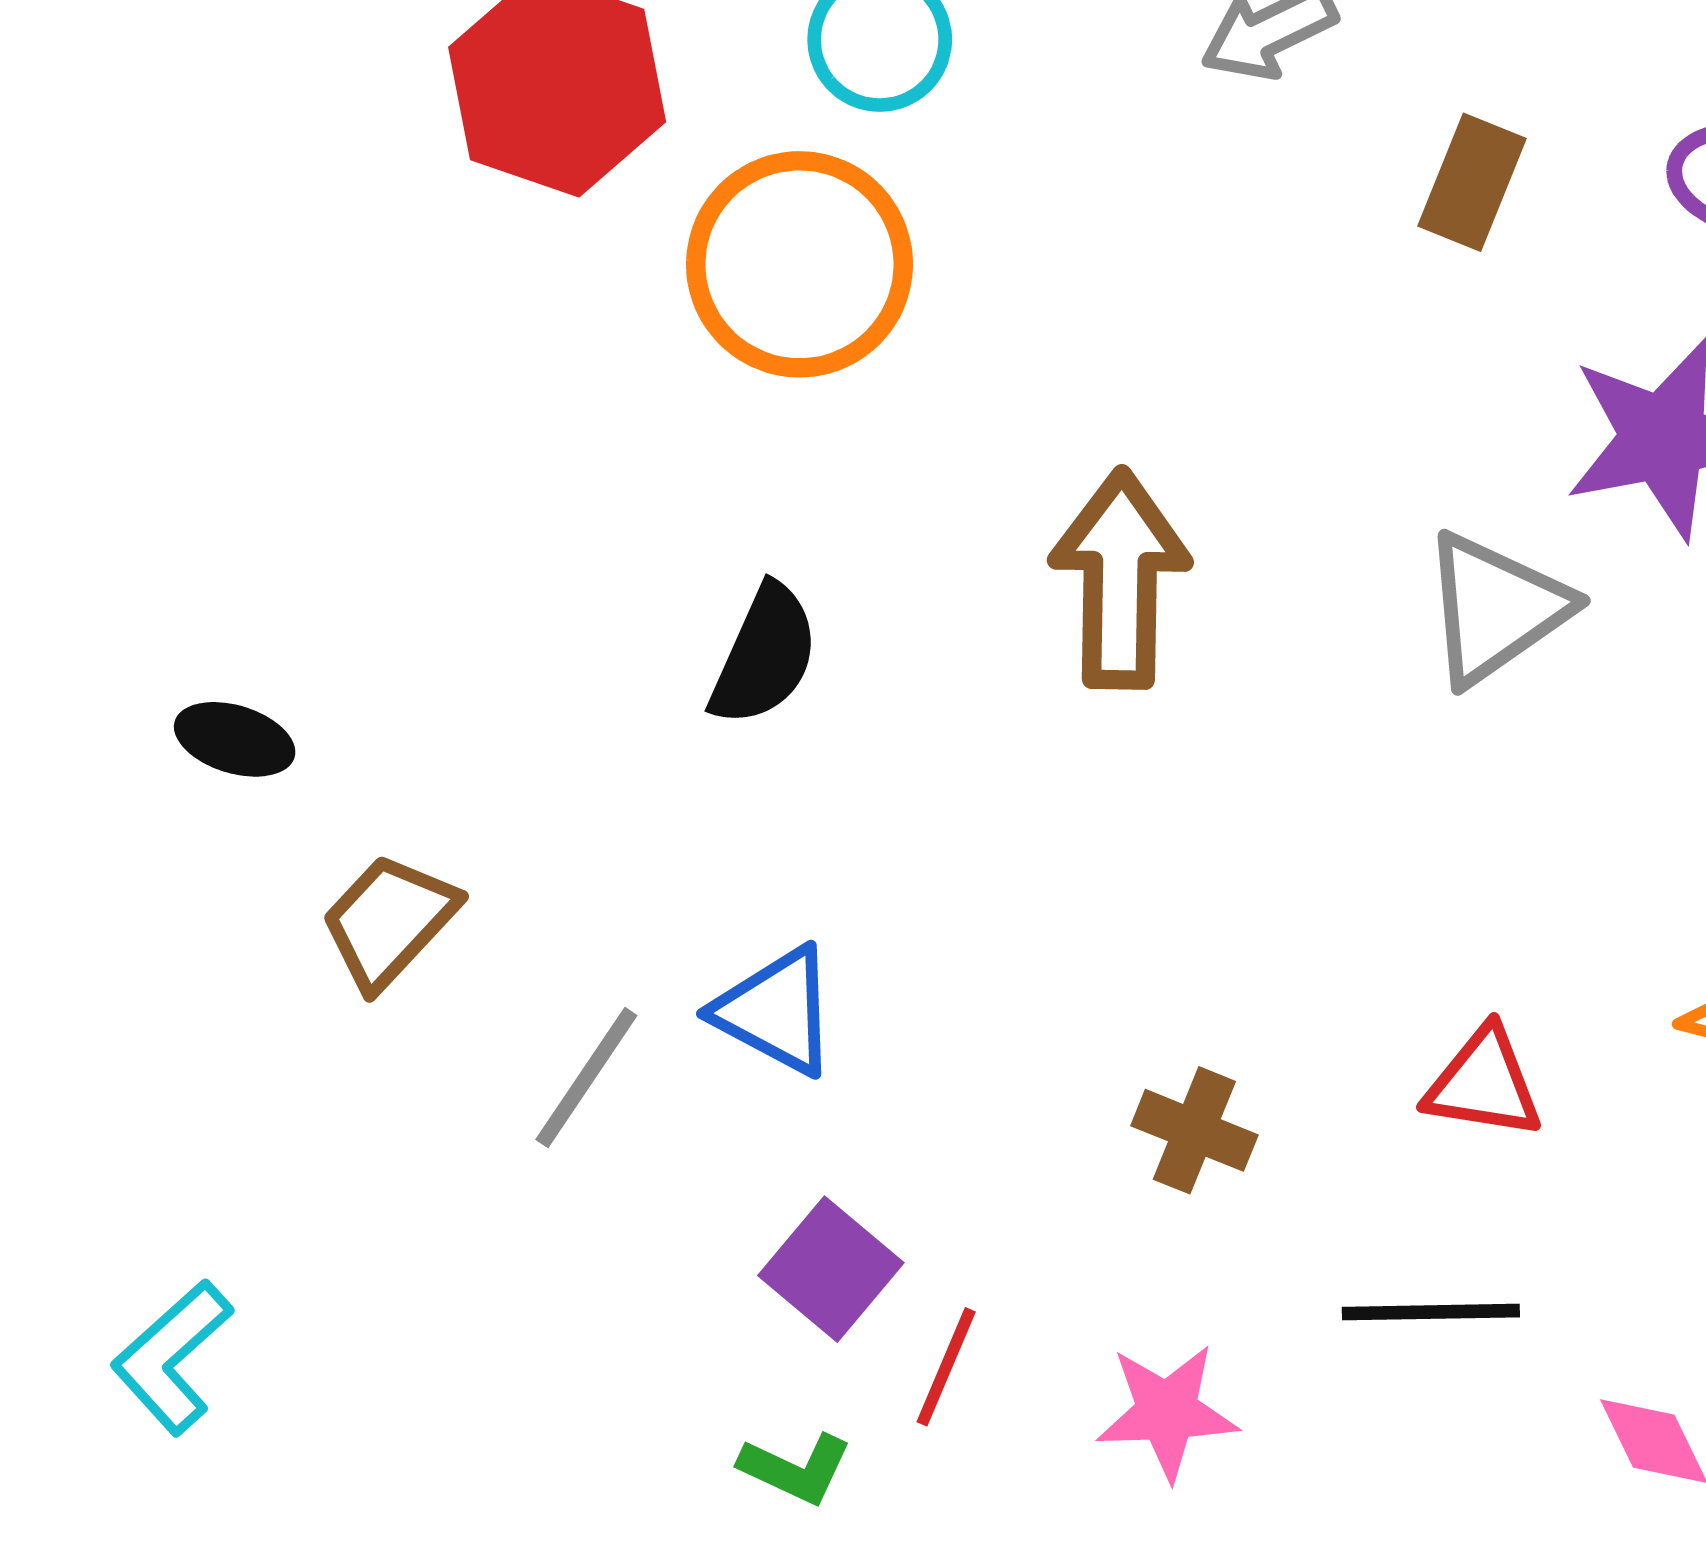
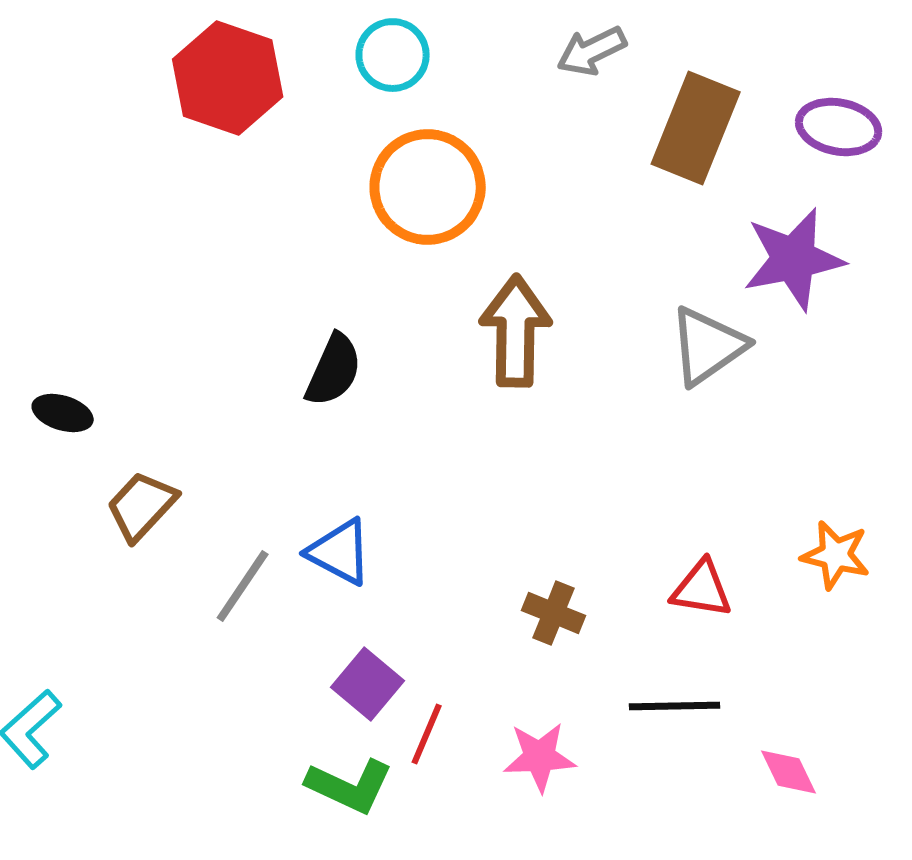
brown rectangle: (1472, 182) -> (696, 128), size x1.6
orange circle: (800, 264) -> (428, 187), moved
green L-shape: (796, 1468) -> (350, 786), size x1.5

